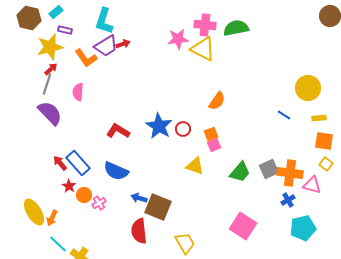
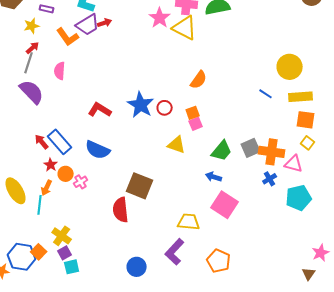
pink star: (178, 39) -> (160, 18), turned -30
yellow star: (50, 47) -> (32, 26), size x0.6
yellow rectangle: (319, 118) -> (301, 97), size x1.6
blue arrow: (139, 198) -> (214, 177), moved
orange arrow: (52, 218) -> (47, 188), moved
cyan pentagon: (303, 228) -> (299, 198), moved
yellow trapezoid: (185, 243) -> (189, 222), moved, turned -55
cyan line: (58, 244) -> (40, 205), moved, turned 54

